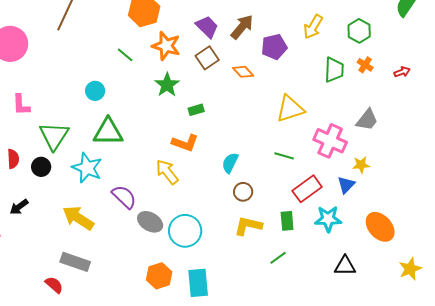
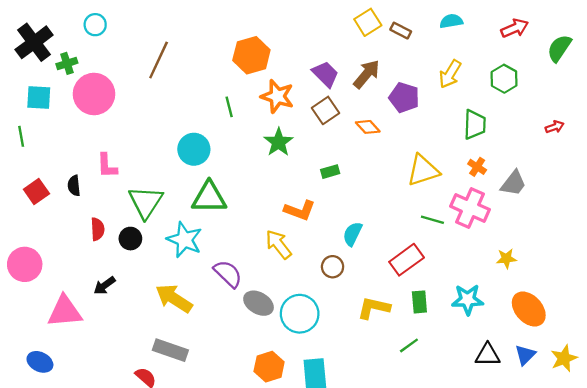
purple pentagon: (274, 47) -> (404, 98), turned 30
green line: (125, 55) -> (229, 107), turned 36
orange cross: (365, 65) -> (477, 167), moved
cyan circle: (95, 91) -> (194, 149), size x1.4
green rectangle: (196, 110) -> (330, 172), moved
green line: (284, 156) -> (432, 220), moved
yellow star: (361, 165) -> (506, 258), moved
blue triangle: (346, 185) -> (525, 355), moved
red rectangle: (307, 189) -> (407, 260), moved
brown circle: (243, 192) -> (333, 267), moved

